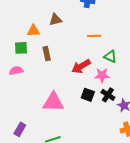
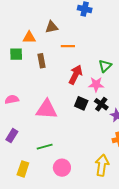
orange line: (94, 36) -> (68, 46), moved
green triangle: (110, 56) -> (105, 66), turned 48
red arrow: (81, 66) -> (75, 75), turned 144
pink semicircle: (16, 71) -> (12, 99), moved

